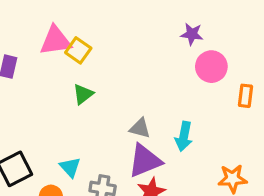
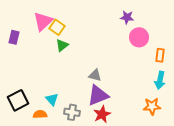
pink triangle: (55, 41) -> (43, 21), turned -35
green triangle: (83, 94) -> (62, 45), moved
cyan arrow: (184, 136) -> (160, 80), moved

